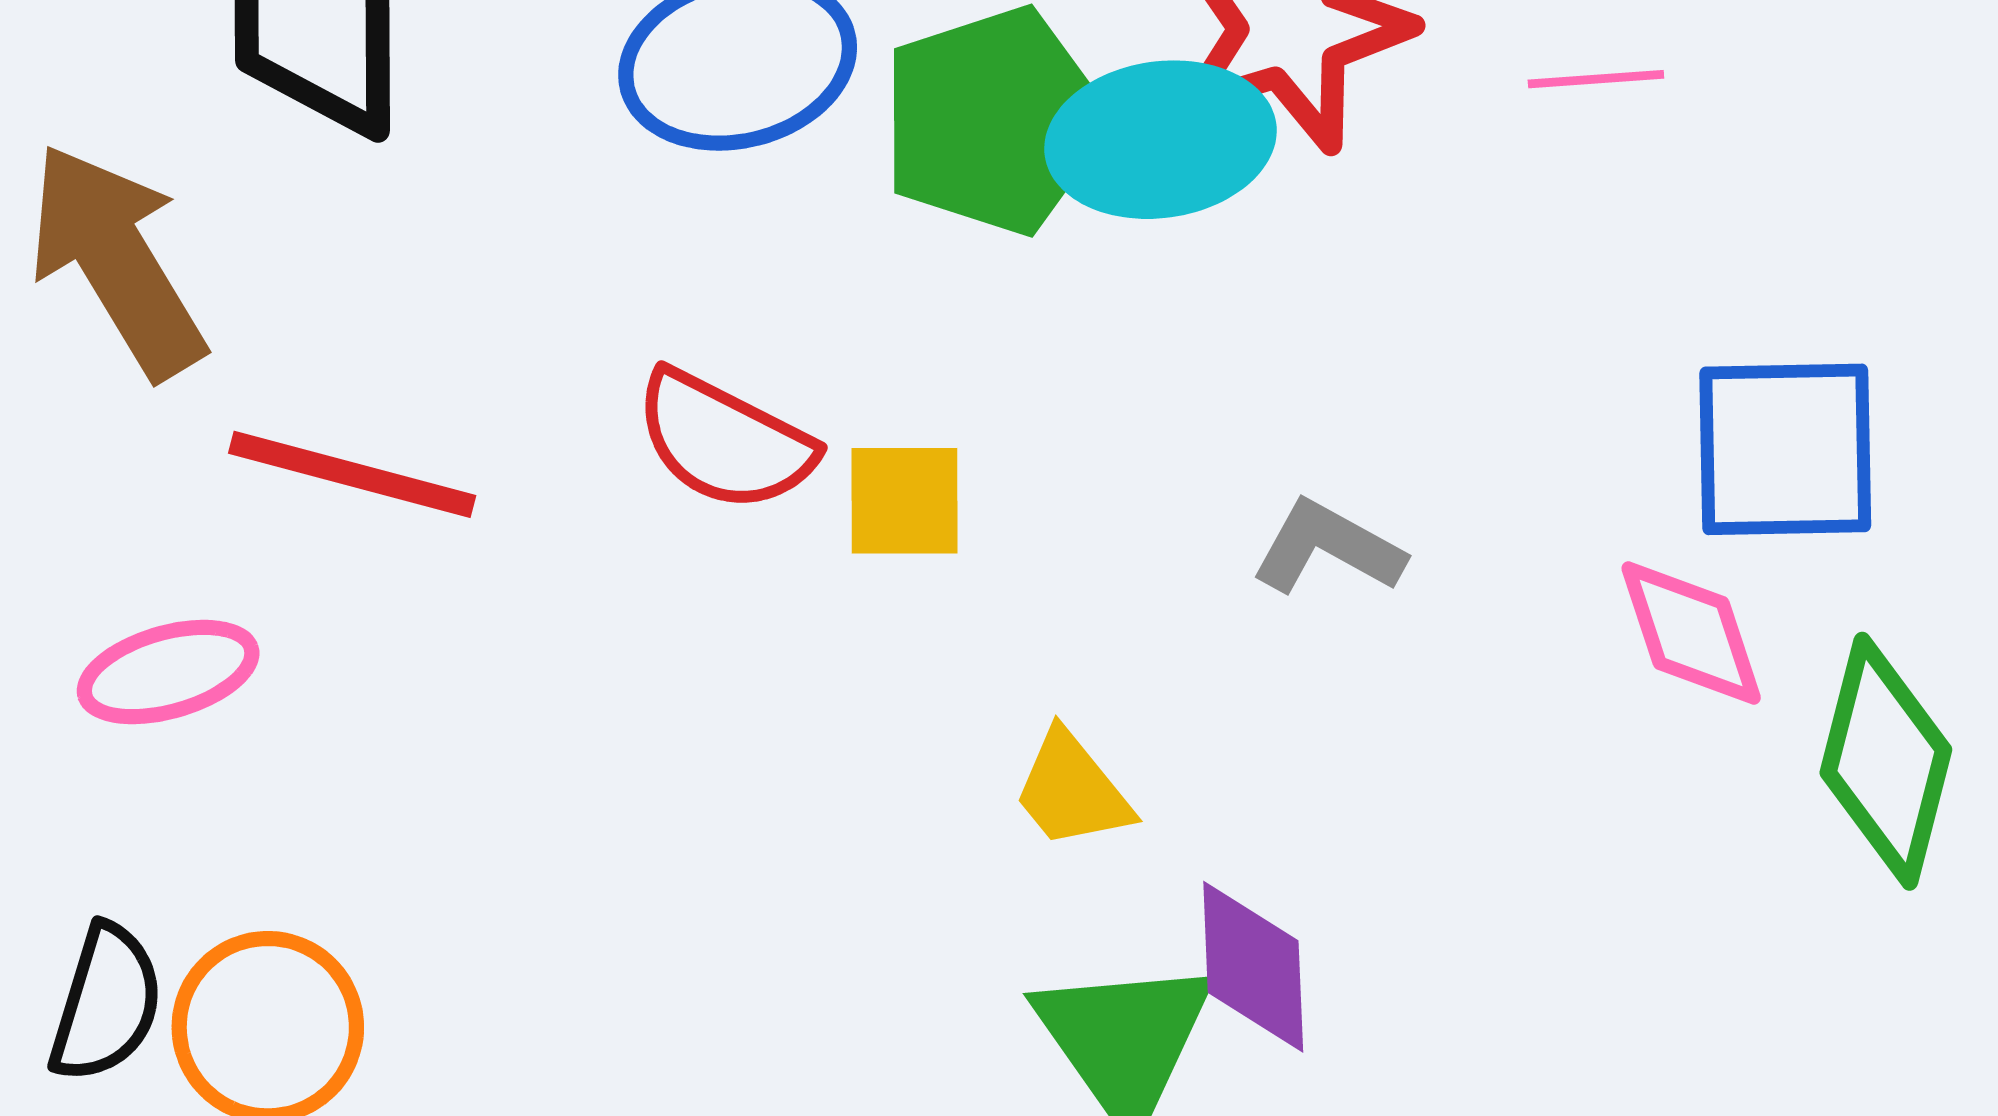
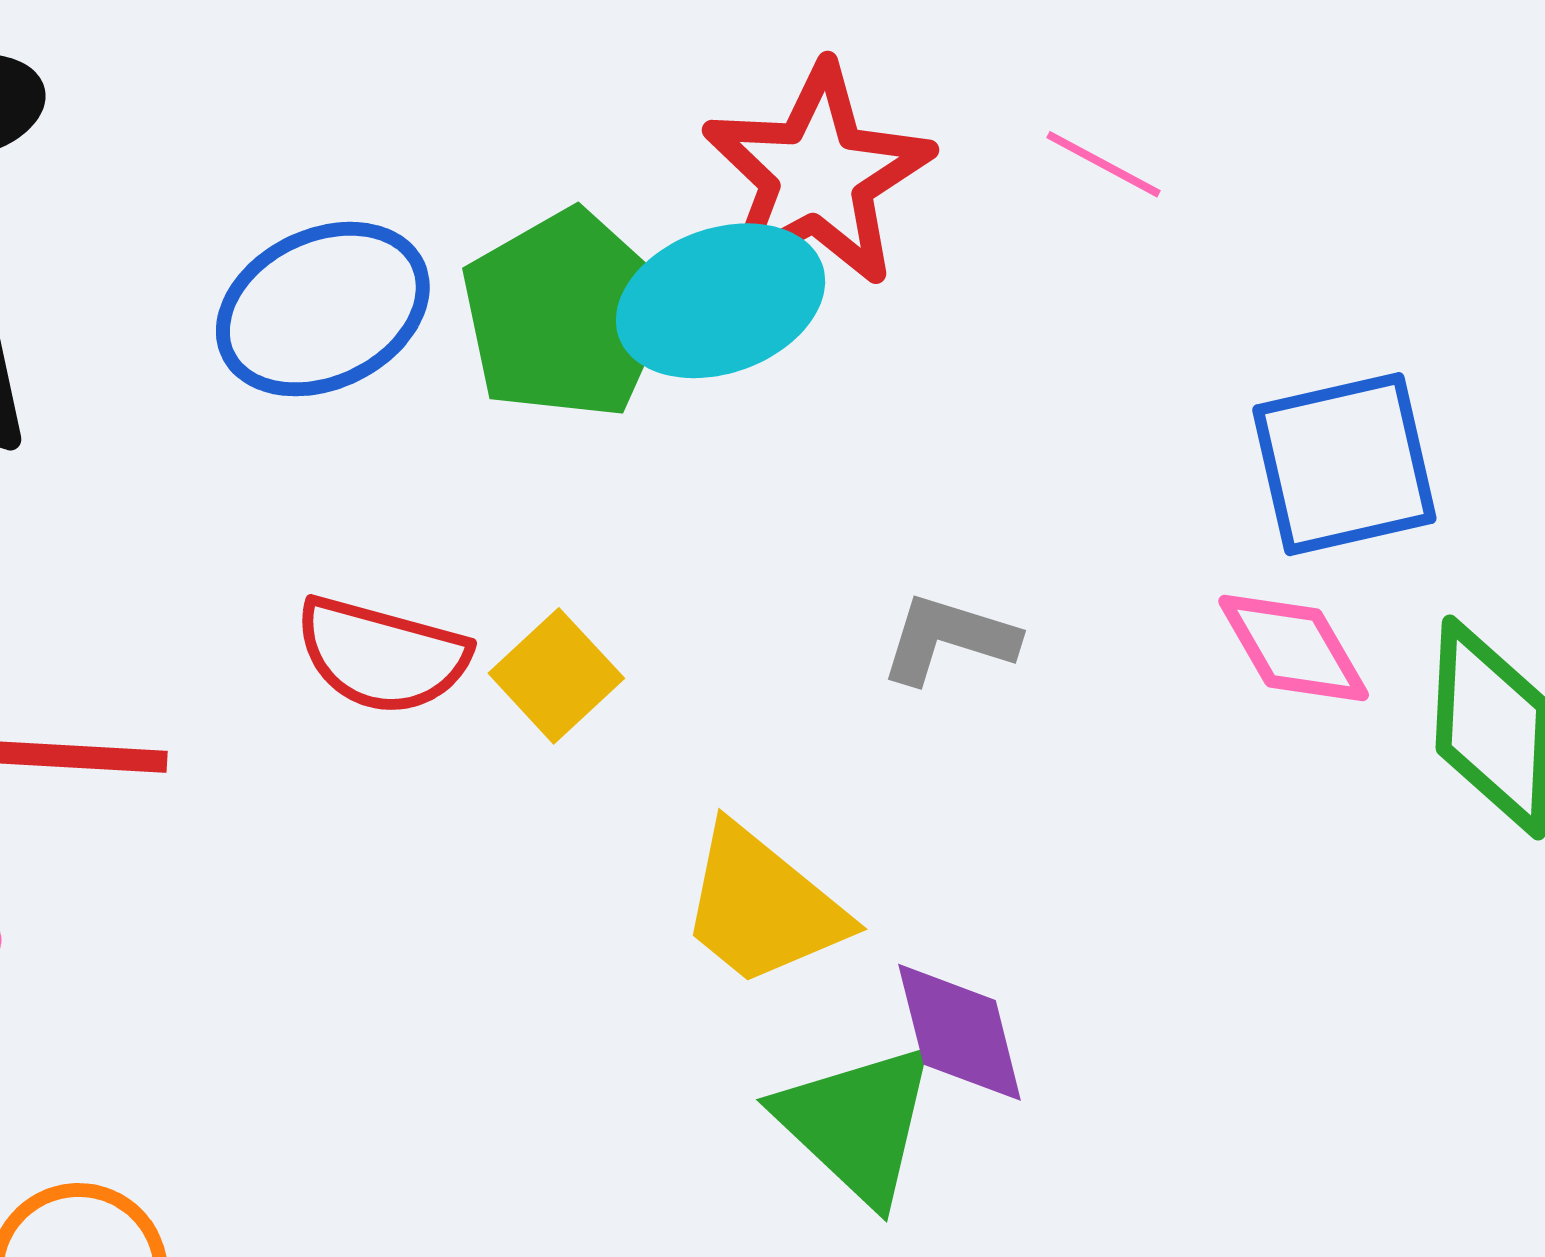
pink line: (1596, 79) -> (1103, 164), turned 44
yellow square: (904, 501) -> (556, 676), turned -31
yellow trapezoid: (1072, 790) -> (762, 906), size x1.5

